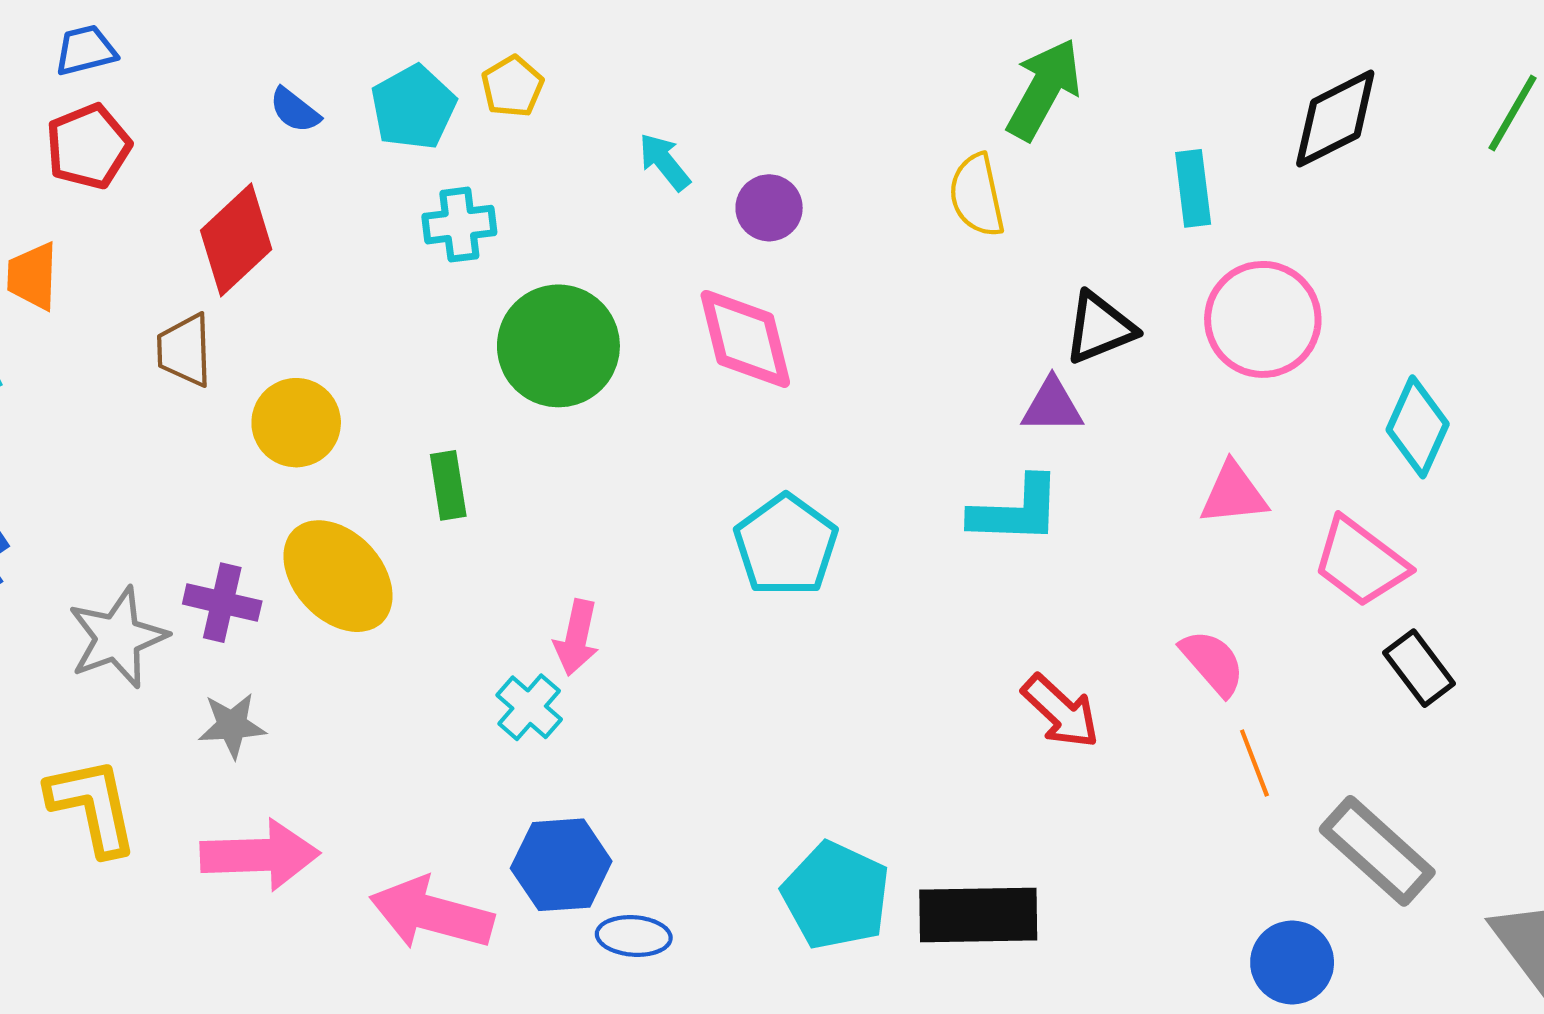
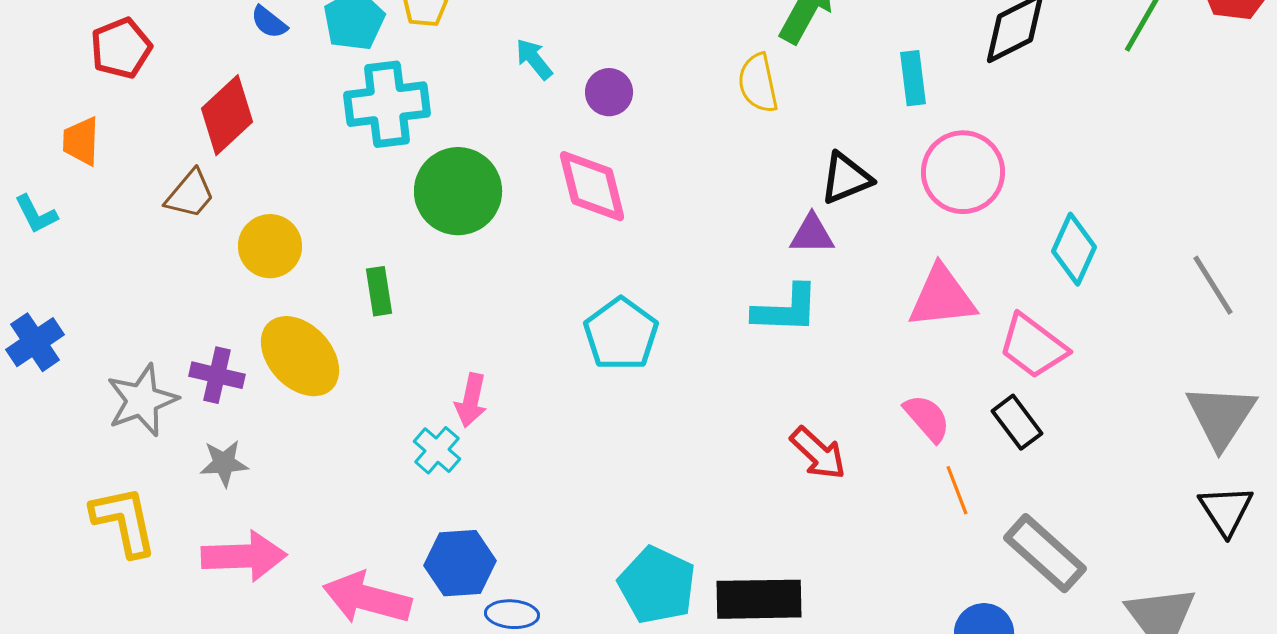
cyan cross: (459, 225) -> (387, 104), size x1.6
brown trapezoid: (185, 350) -> (190, 194), turned -138
pink triangle: (1234, 494) -> (942, 297), size x1.4
black rectangle: (1419, 668) -> (1017, 422), moved

